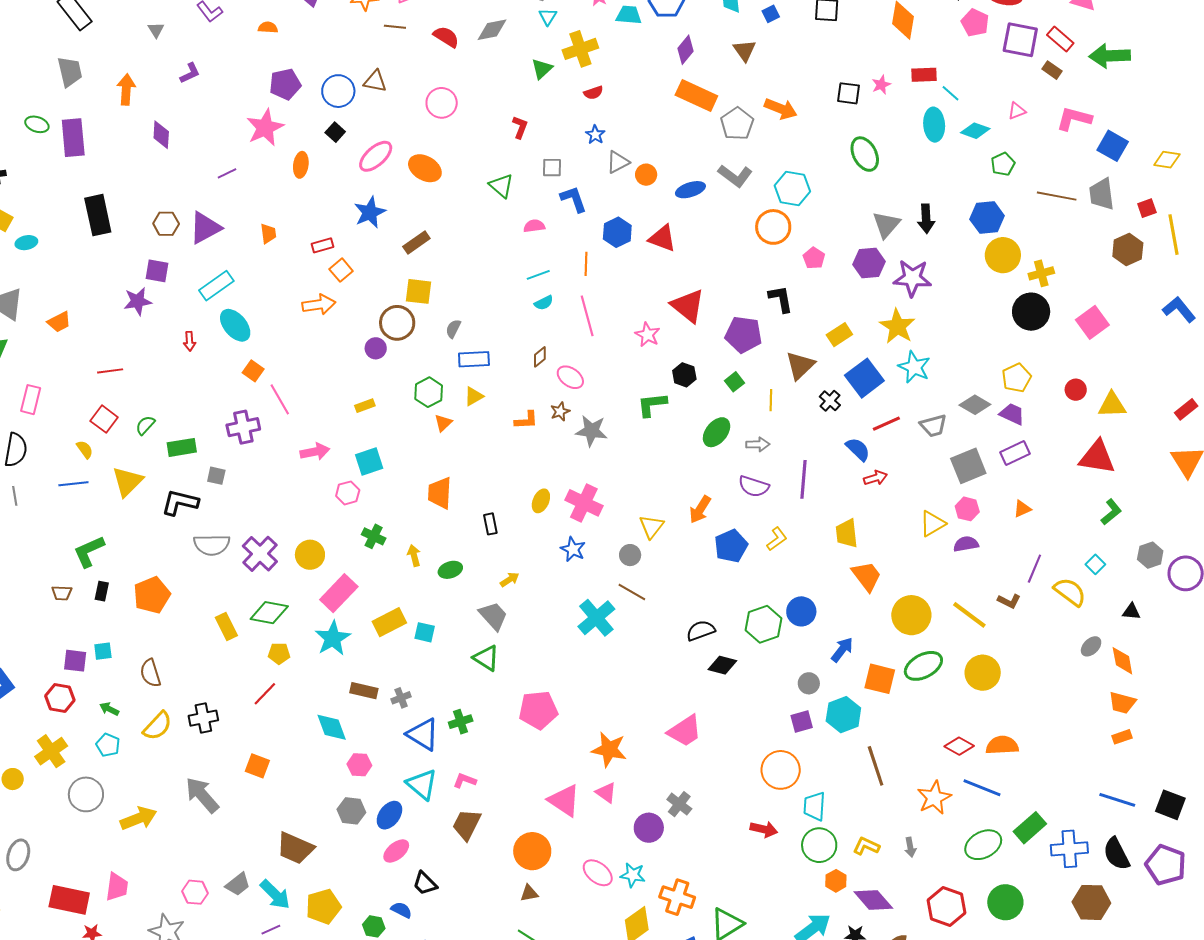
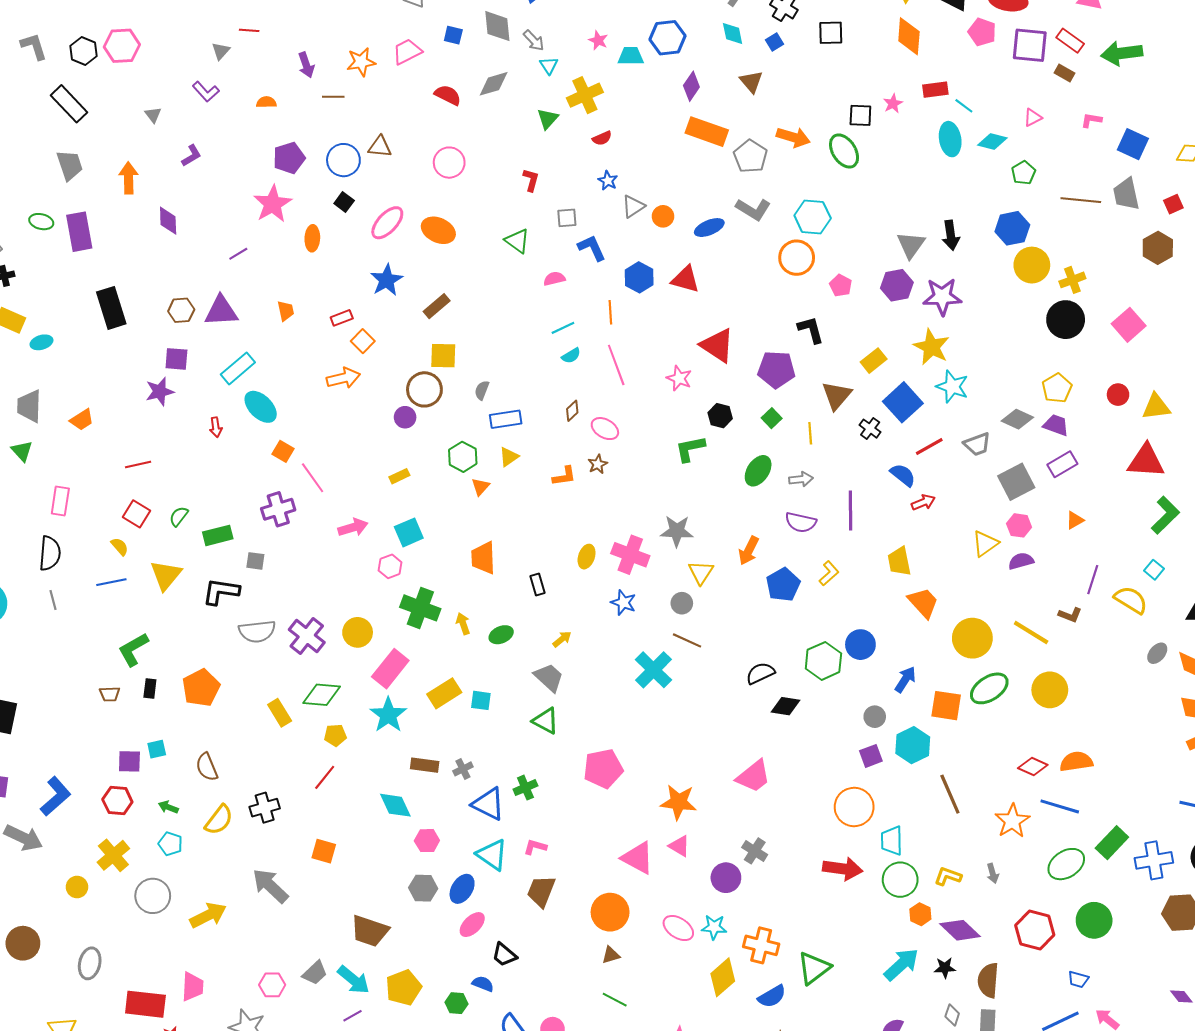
brown line: (395, 27) -> (333, 97), moved
pink L-shape: (1074, 119) -> (1091, 120), size x0.6
green ellipse: (865, 154) -> (844, 151), moved
purple triangle: (205, 228) -> (221, 311), turned 30
gray star: (591, 431) -> (677, 531), moved
green L-shape: (1111, 512) -> (1165, 515), size x1.4
green cross: (374, 536) -> (420, 608), size x1.6
red arrow: (764, 829) -> (843, 869), size x1.4

